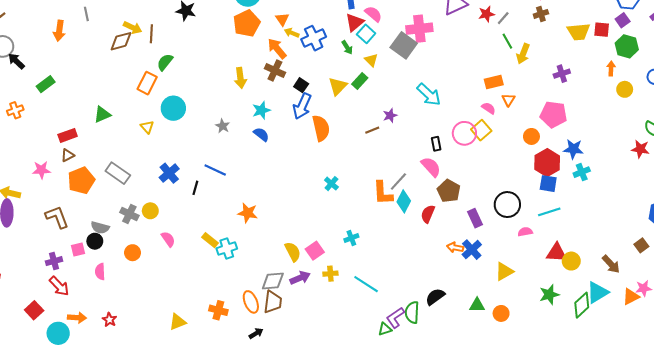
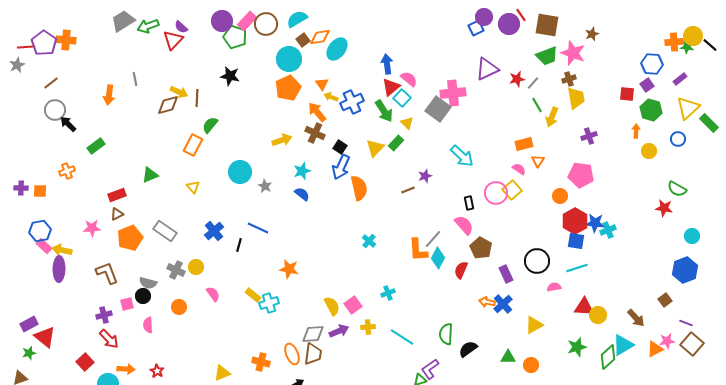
yellow trapezoid: (579, 32) -> (576, 98), moved, turned -95
green arrow: (347, 47) -> (384, 111), size x1.6
yellow arrow: (240, 78) -> (282, 140), turned -102
cyan circle: (173, 108) -> (240, 172), moved
blue star: (573, 149) -> (595, 223), moved
green semicircle: (412, 312) -> (446, 334), moved

